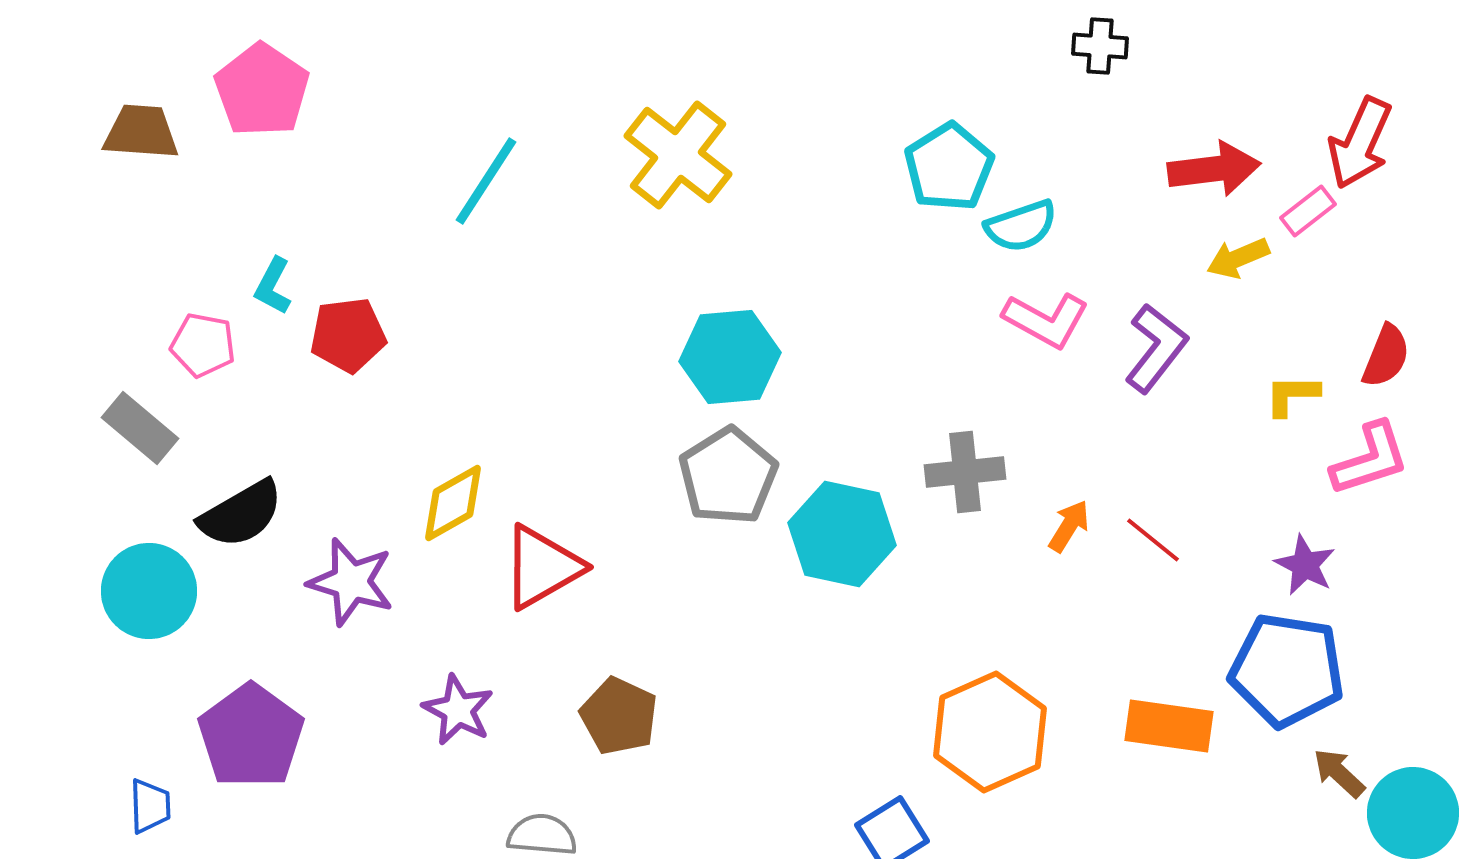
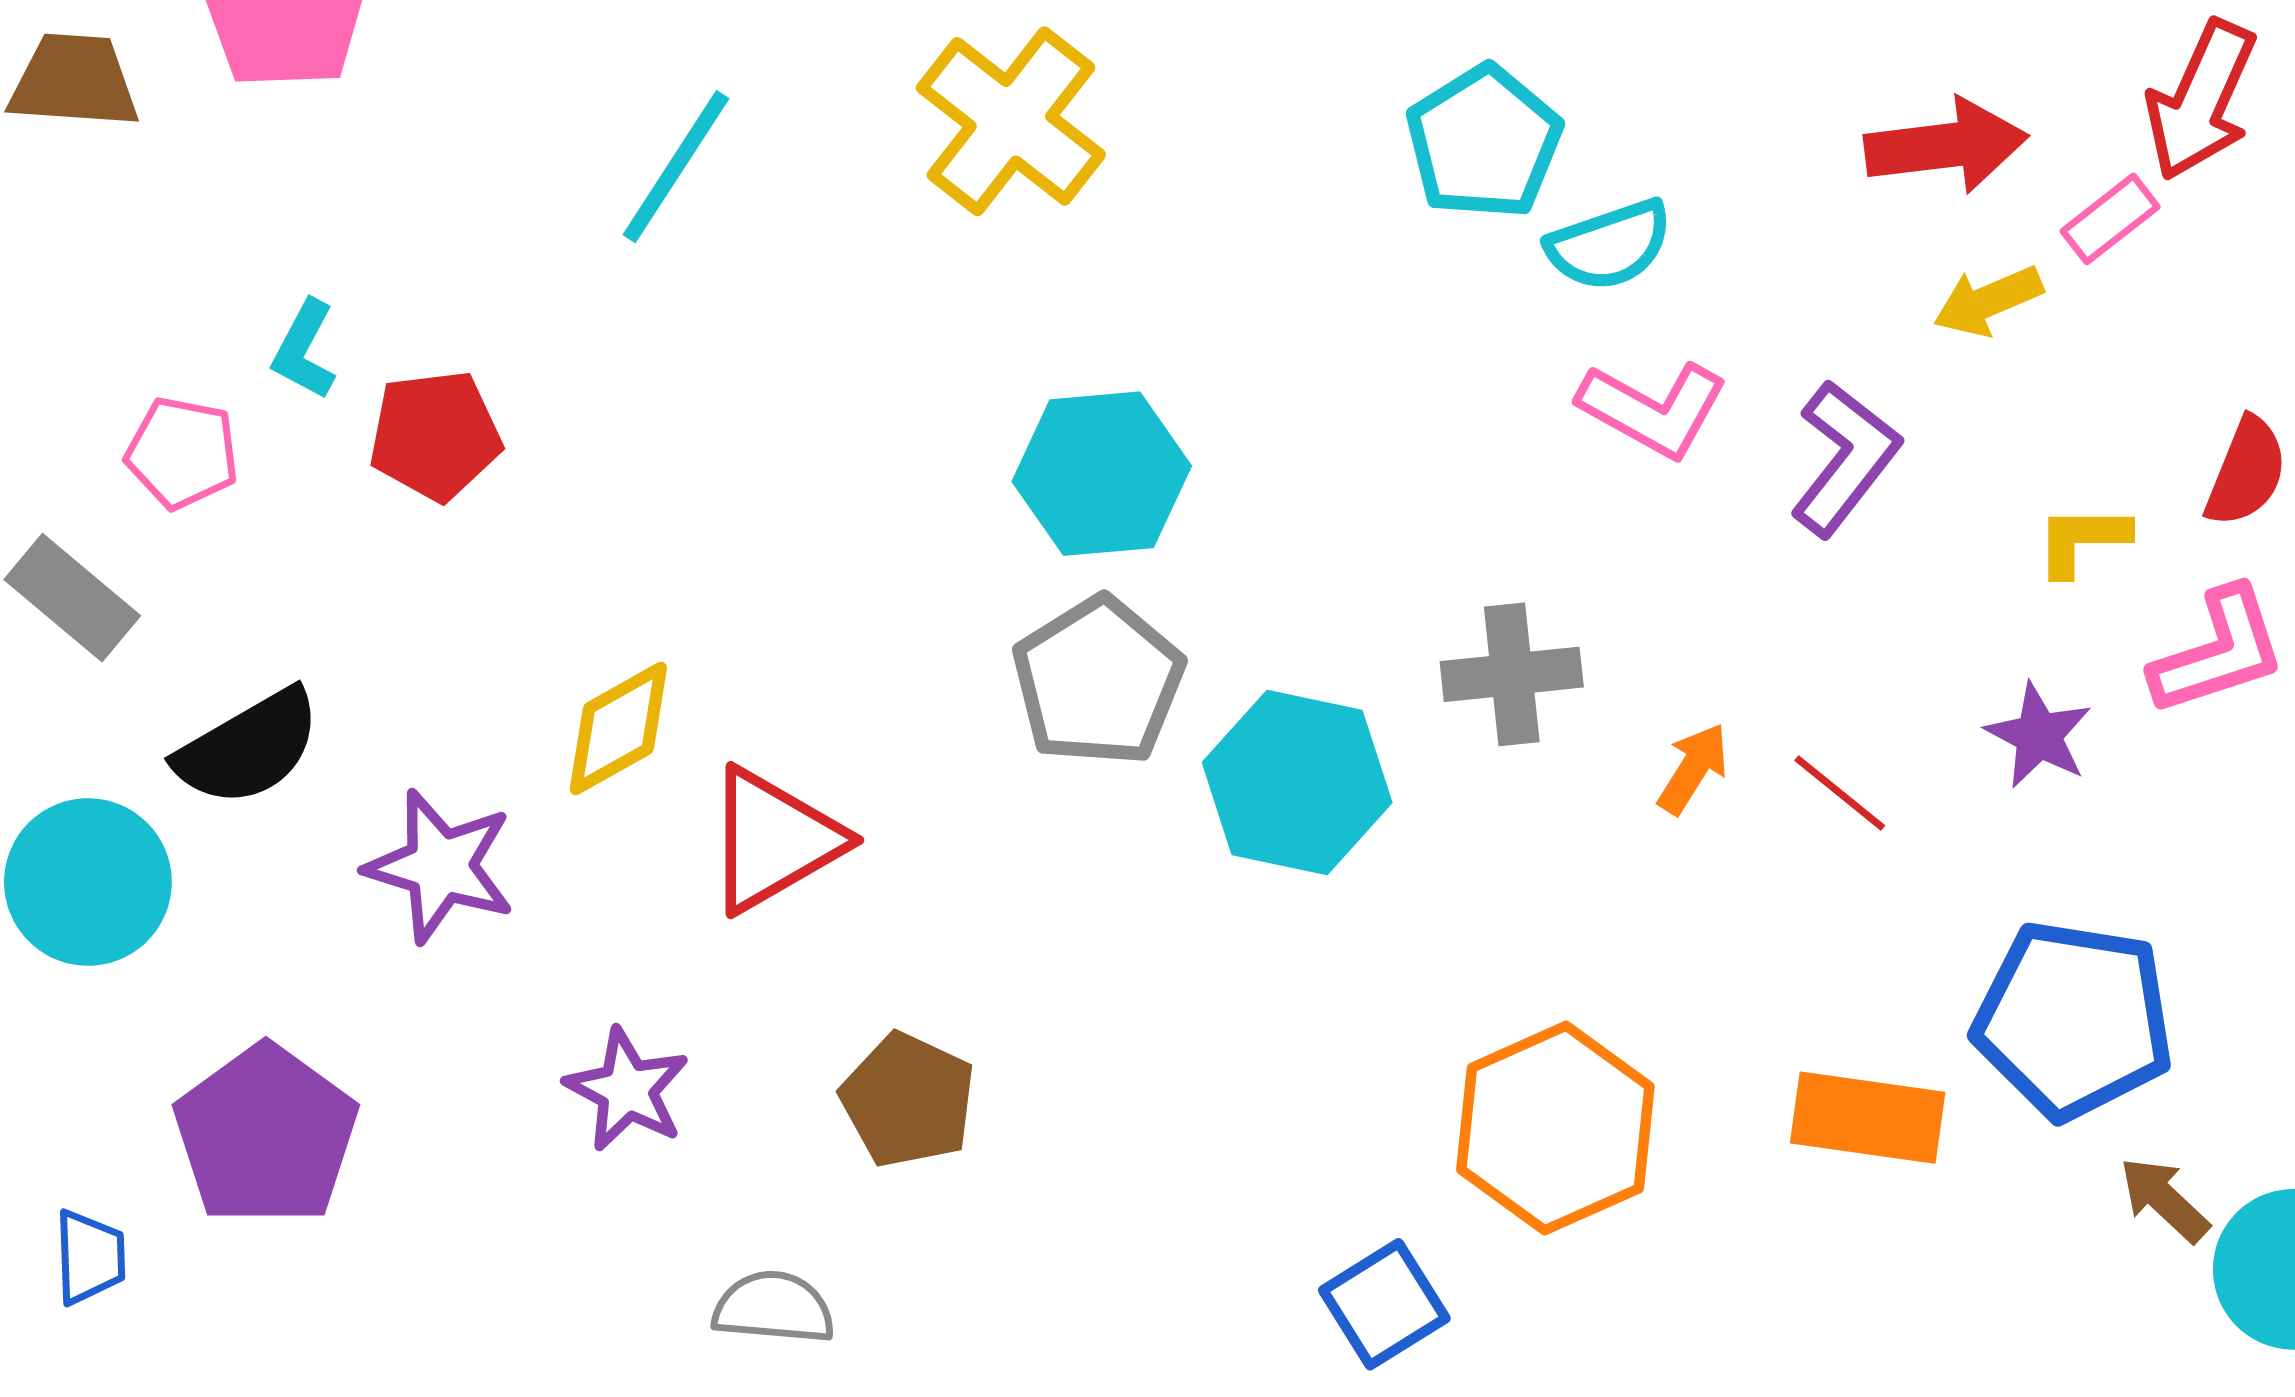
purple star: (1305, 565) -> (2039, 735), moved

